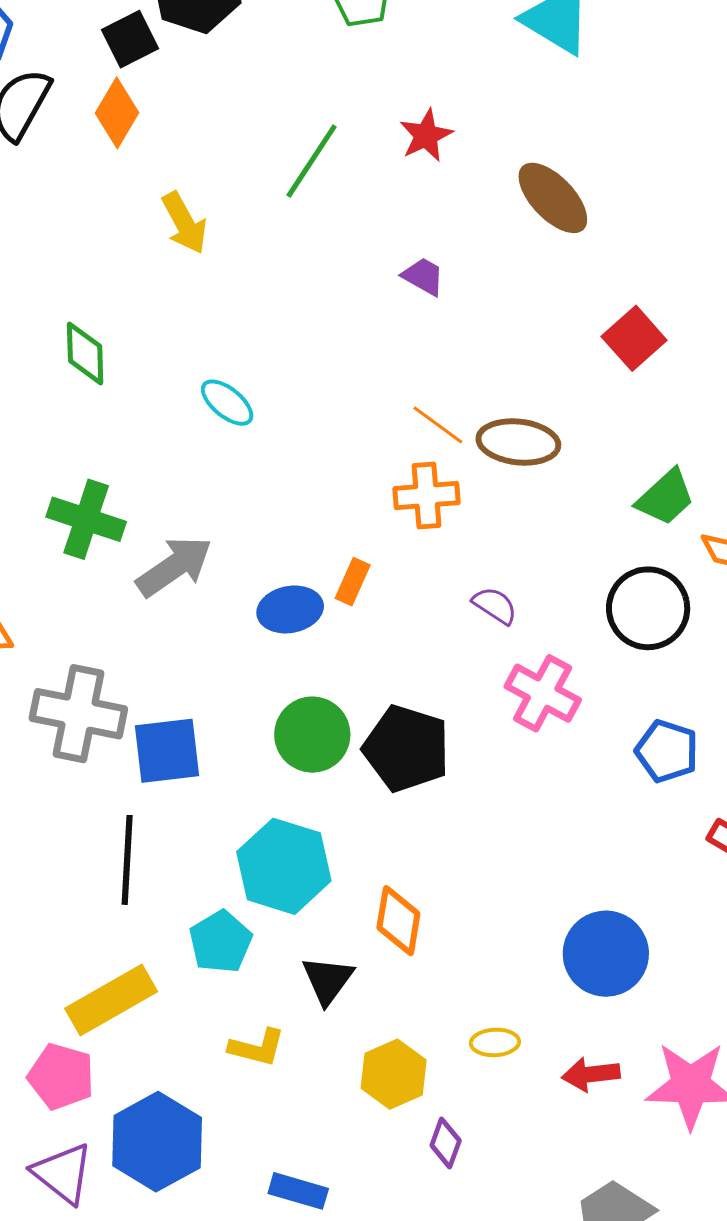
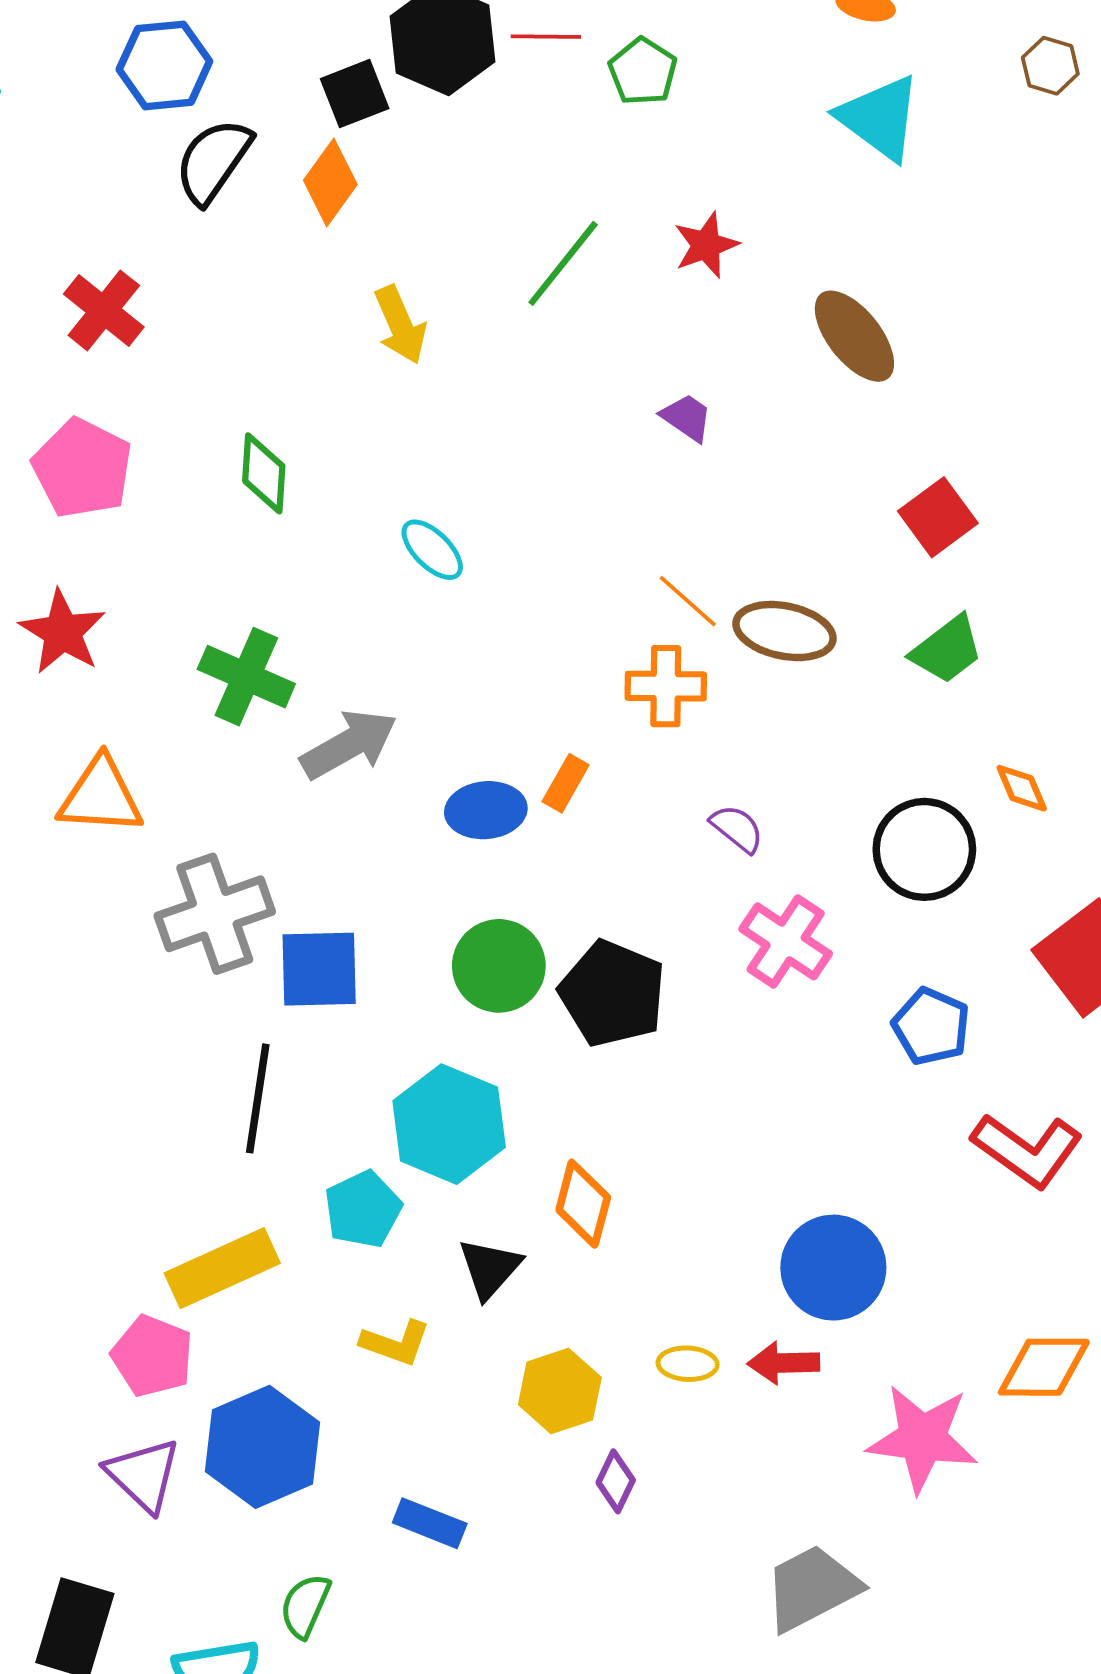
green trapezoid: (665, 497) -> (947, 650), moved
gray cross: (78, 714) -> (215, 914), turned -36
red arrow: (591, 1074) -> (784, 1363), moved

